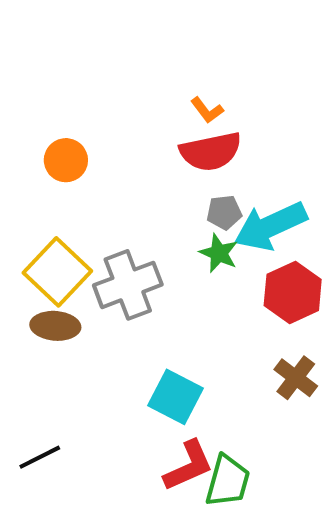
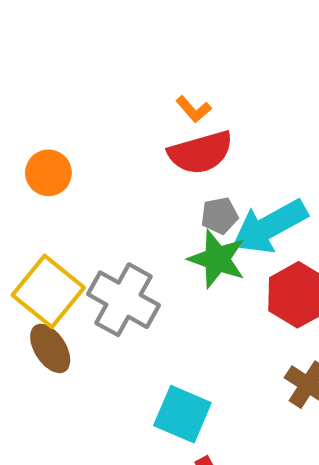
green star: (219, 253) -> (217, 259), size x1.4
gray cross: (128, 285) -> (123, 300), turned -36
brown ellipse: (55, 326) -> (50, 348), turned 57

